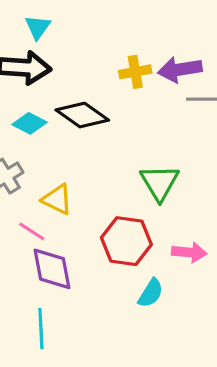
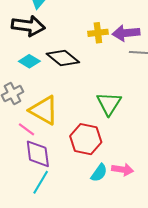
yellow triangle: (57, 199) -> (44, 110), size x1.5
pink arrow: (189, 252) -> (123, 169), moved
cyan line: (41, 329) -> (41, 182), moved, turned 30

